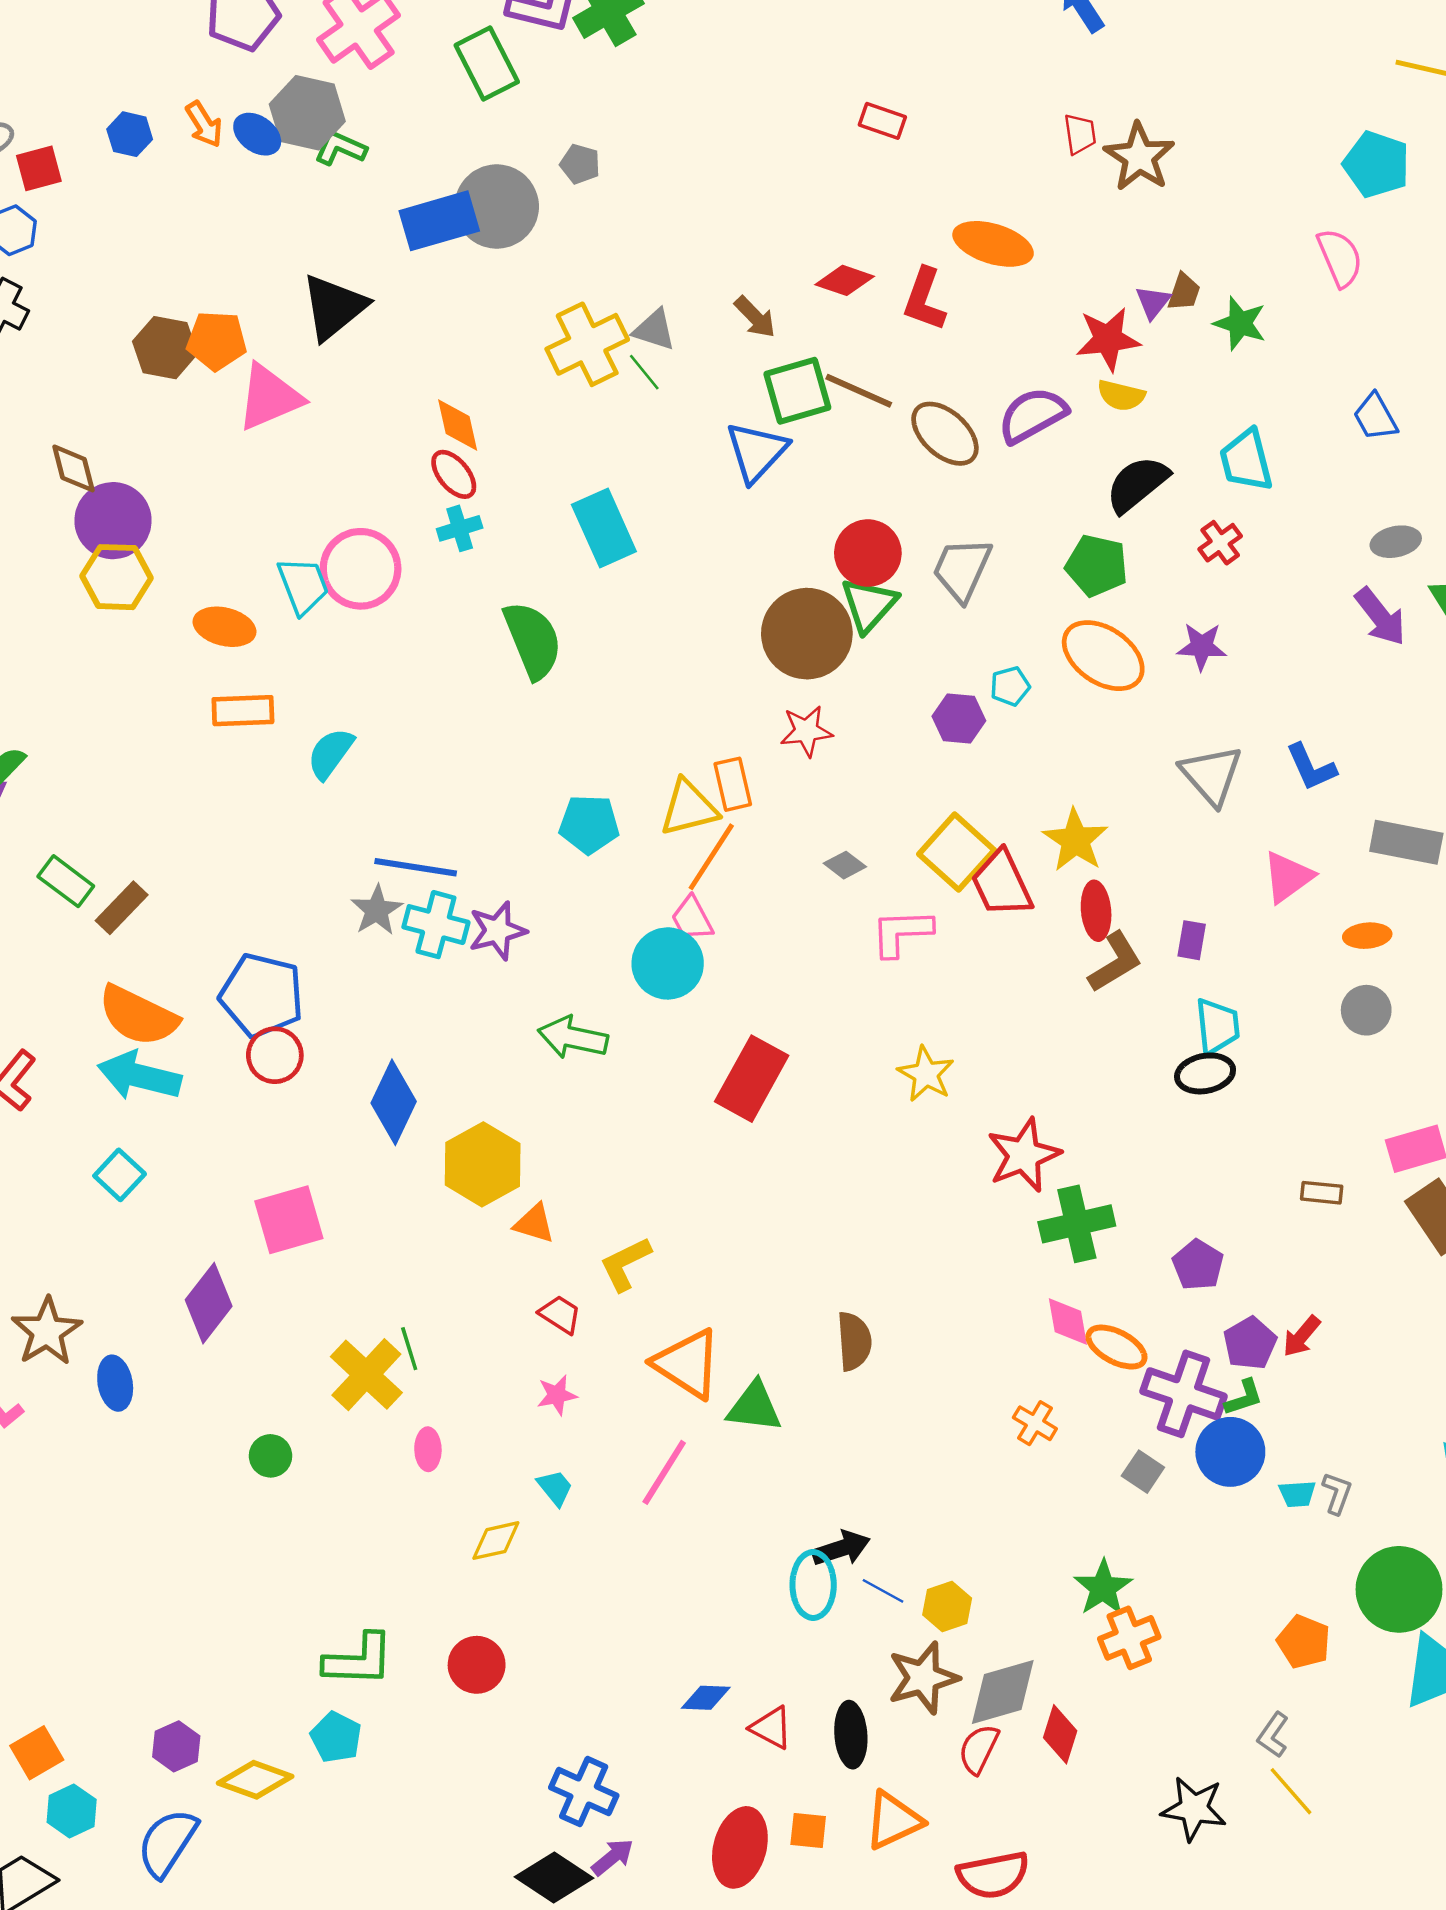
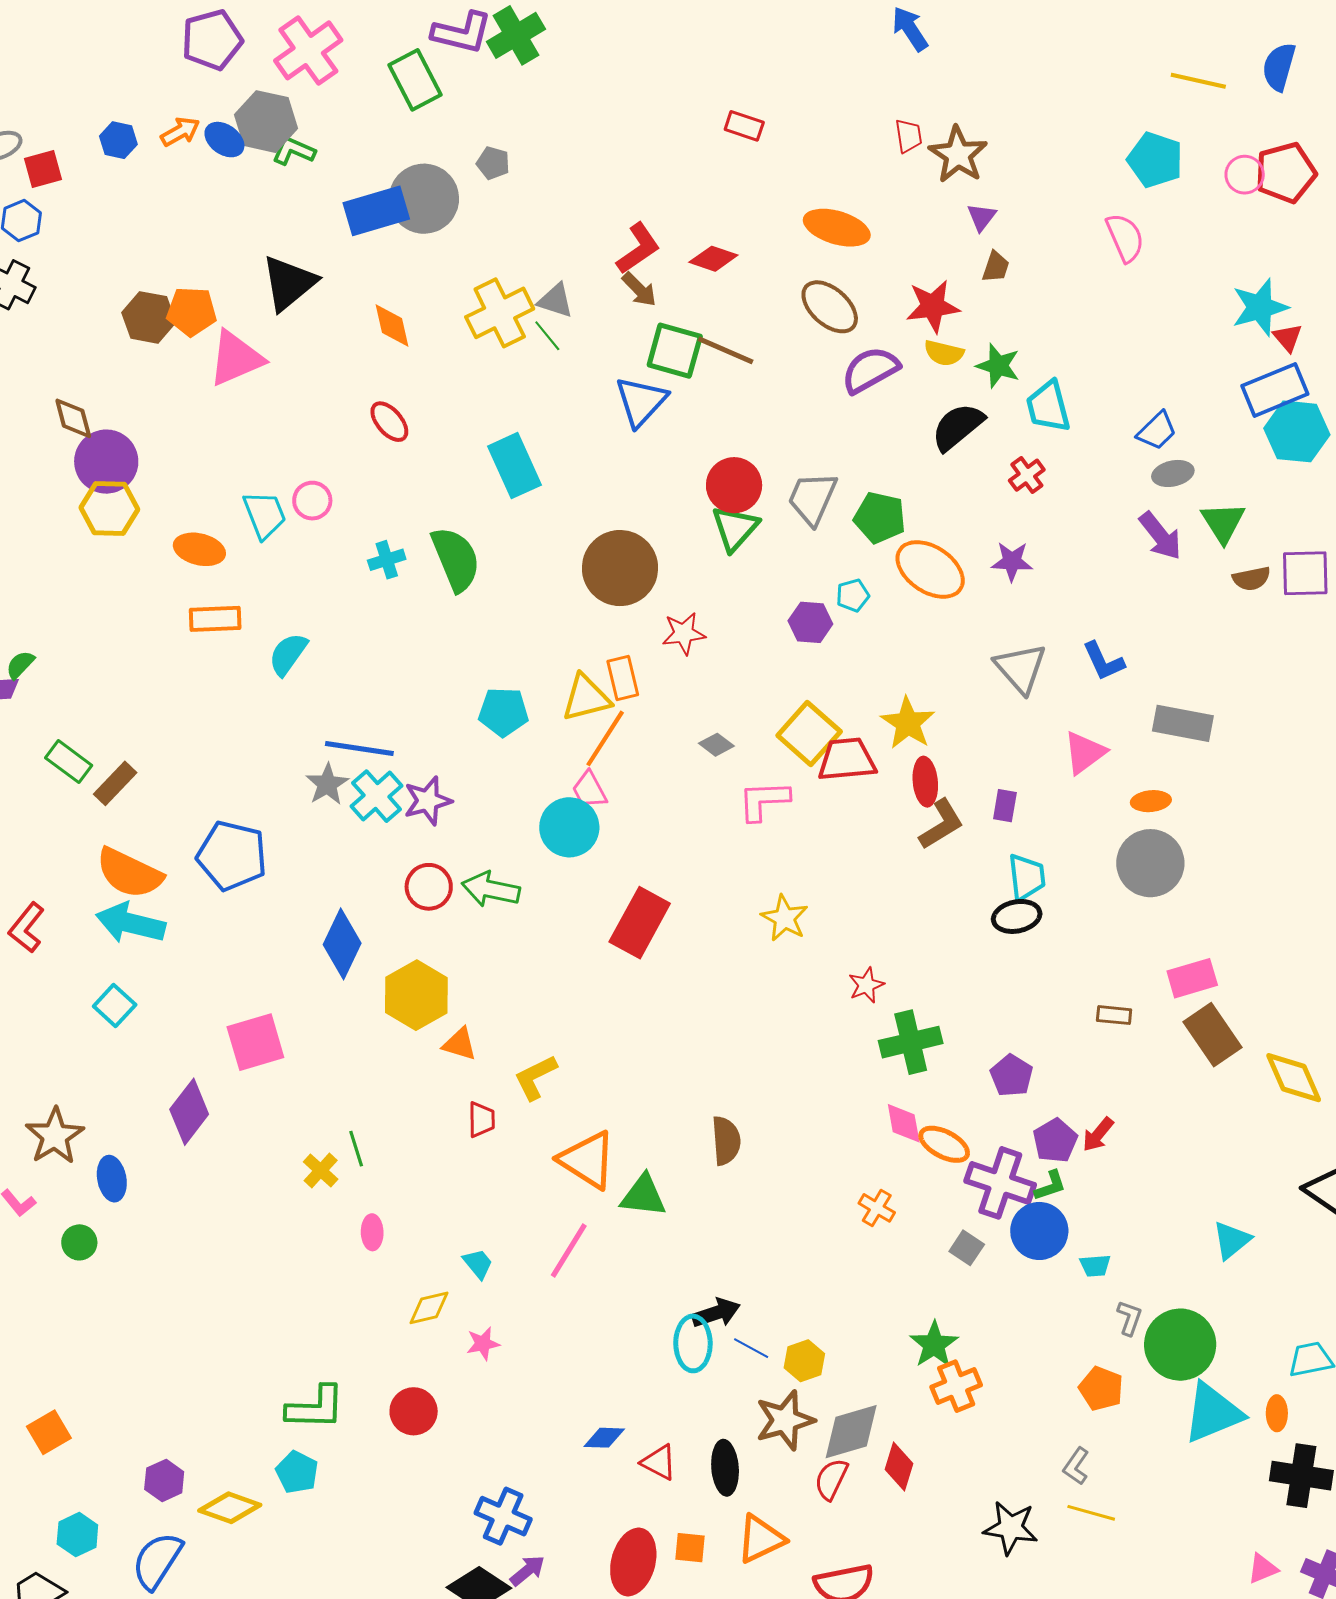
orange arrow: (204, 124) -> (180, 132), turned -87
red L-shape: (924, 299) -> (638, 248), moved, turned -144
purple triangle: (1153, 302) -> (982, 217), moved
green star: (1240, 323) -> (998, 366), moved
green square: (797, 391) -> (675, 351), turned 32
blue trapezoid: (1375, 417) -> (1157, 431), moved, turned -105
orange diamond: (458, 425) -> (392, 326), moved
brown ellipse: (945, 434) -> (830, 307), moved
cyan cross: (460, 528) -> (387, 560), moved
green pentagon: (1097, 565) -> (880, 518), moved
pink circle: (361, 569) -> (312, 501), size x0.6
brown circle: (807, 634) -> (620, 568), moved
red trapezoid: (1002, 884) -> (847, 760), turned 110
cyan cross: (436, 925) -> (376, 796), turned 34
gray circle: (1366, 1010) -> (1150, 863), size x1.6
red circle: (275, 1055) -> (429, 887), moved
red star: (1024, 1155) -> (866, 985), size x0.6
red trapezoid: (560, 1314) -> (481, 1120), turned 57
yellow cross: (366, 1375) -> (321, 1171), size x0.6
pink star: (557, 1395) -> (483, 1344), moved
green circle: (271, 1456) -> (79, 1242), moved
gray L-shape: (1337, 1493) -> (1129, 1318), moved
orange square: (37, 1753) -> (49, 1432), moved
yellow line: (1291, 1791) -> (1091, 1513), turned -33

